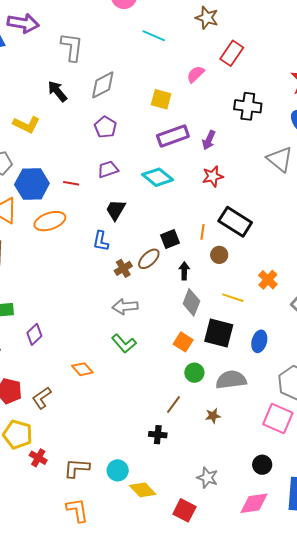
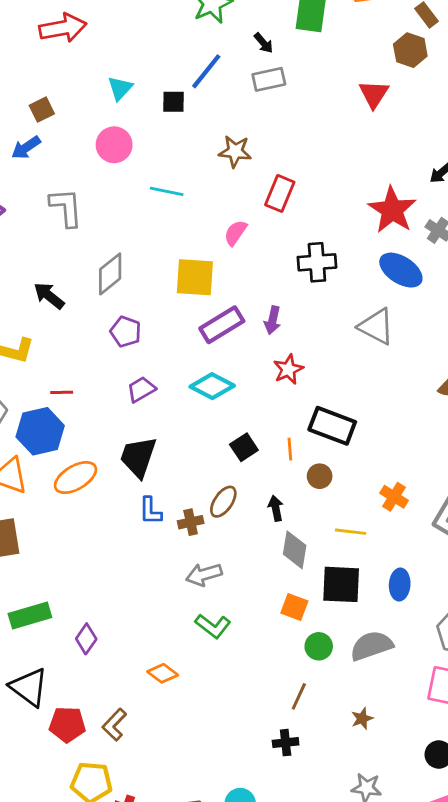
gray L-shape: (72, 47) -> (66, 207), moved
yellow square: (161, 99) -> (195, 277), size x1.4
red line: (71, 183) -> (62, 392), moved
black trapezoid: (116, 210) -> (138, 457), moved, size x1.4
black square: (170, 239) -> (244, 447), moved
blue L-shape: (101, 241) -> (150, 511), moved
brown cross: (123, 268) -> (191, 522), turned 30
brown star: (213, 416) -> (362, 719), moved

